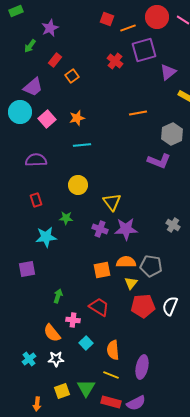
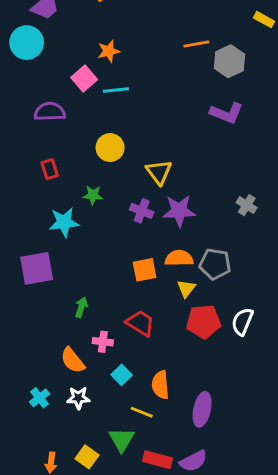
pink square: (47, 119) -> (84, 78), moved
gray hexagon: (172, 134) -> (229, 61), moved
purple square: (27, 269) -> (37, 268), size x1.4
yellow line: (111, 375) -> (142, 412), moved
yellow square: (62, 391) -> (87, 457), moved, turned -35

